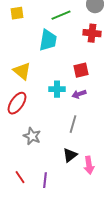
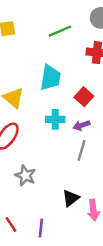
cyan trapezoid: (48, 40) -> (50, 78), moved
red square: (81, 70) -> (84, 97), turned -35
gray line: (73, 124) -> (81, 150), moved

